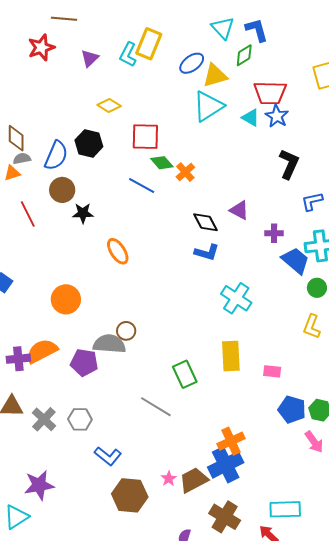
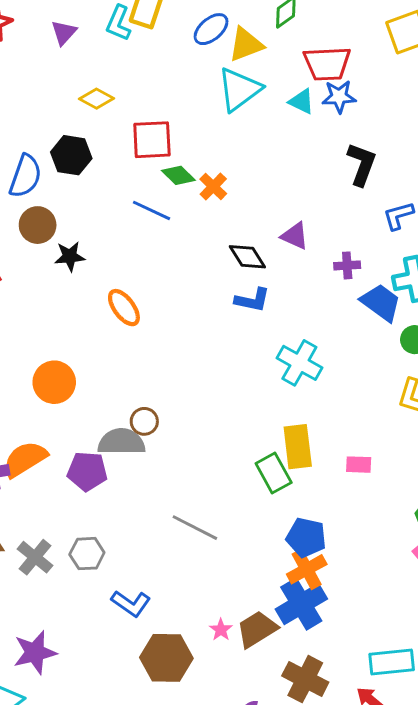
blue star: (277, 116) -> (339, 97), turned -30
green rectangle: (185, 374) -> (274, 473), moved
blue pentagon: (292, 410) -> (306, 538), moved

